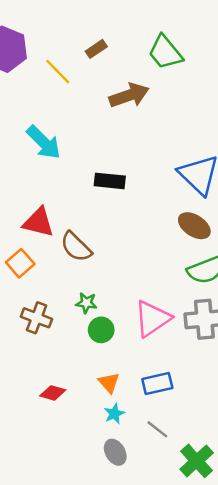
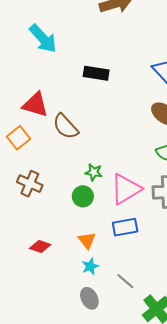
green star: (86, 303) -> (94, 172), moved
blue rectangle: (157, 383) -> (125, 227), moved

